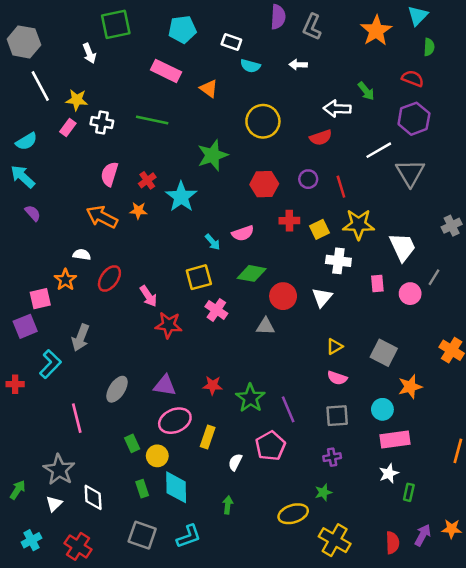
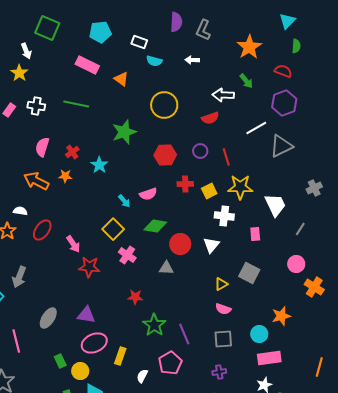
green square: (116, 24) -> (47, 28), turned 35
orange star: (376, 31) -> (249, 47), moved
yellow star: (77, 100) -> (19, 73), moved, turned 30
gray triangle: (410, 173) -> (281, 146), turned 35
cyan star: (181, 197) -> (99, 165), size x0.7
yellow square: (199, 277) -> (113, 229), turned -30
pink circle: (410, 294) -> (296, 264), moved
gray square: (384, 353) -> (249, 273), moved
red star: (213, 385) -> (135, 297), moved

